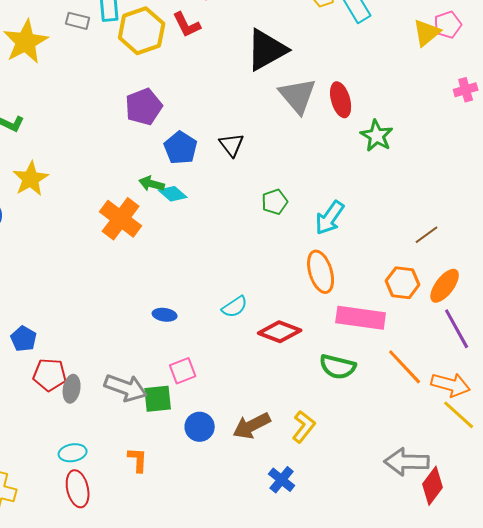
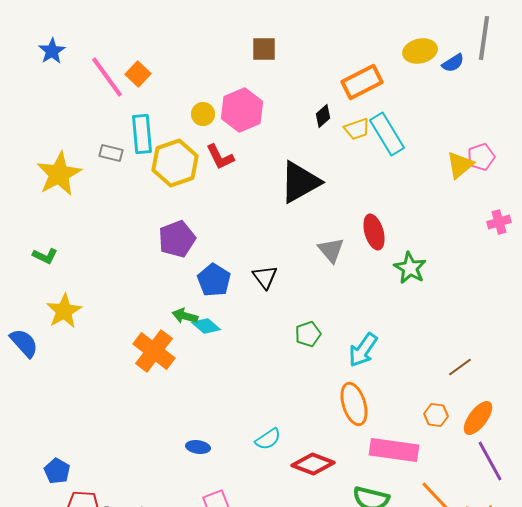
gray triangle: (298, 96) -> (331, 250), moved, size x0.7
orange hexagon: (403, 283) -> (436, 415), size x0.7

